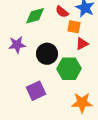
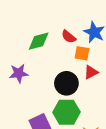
black circle: (47, 54) -> (66, 83), moved
green hexagon: (69, 69) -> (66, 112), moved

